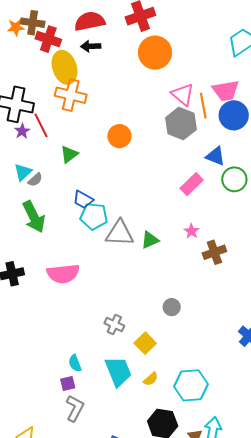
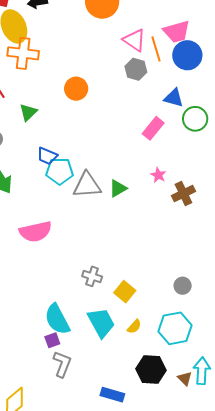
gray hexagon: (181, 124) -> (136, 69), size x0.7
gray circle: (172, 307) -> (183, 286), moved
cyan semicircle: (75, 363) -> (57, 319), size x1.8

